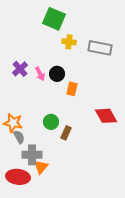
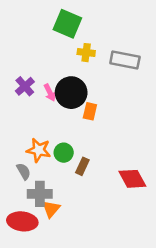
black circle: (57, 74) -> (71, 93), size x1.6
red diamond: (106, 116) -> (132, 179), moved
orange star: (13, 123) -> (39, 150), moved

